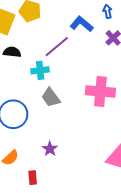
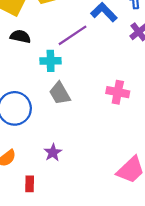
pink cross: (100, 91) -> (118, 92), size x0.7

